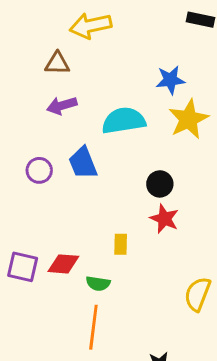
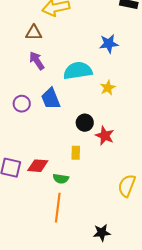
purple arrow: (62, 106) -> (37, 61), turned 72
yellow star: (188, 119) -> (108, 88), moved, size x0.6
black circle: (160, 184) -> (85, 123), moved

